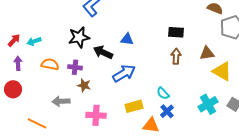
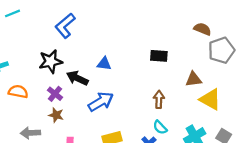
brown arrow: (176, 56) -> (159, 99), moved
purple cross: (75, 67) -> (55, 94), moved, turned 32
cyan semicircle: (163, 93) -> (160, 127), moved

